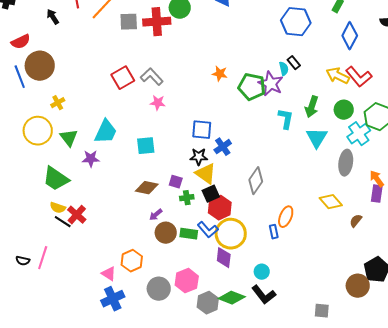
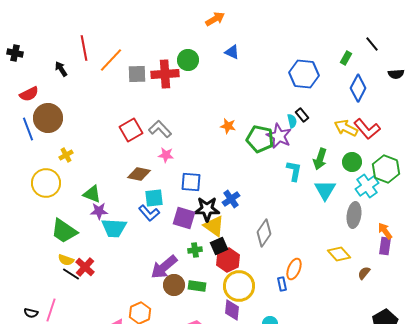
blue square: (202, 130) -> (191, 182), moved
cyan trapezoid: (106, 132) -> (114, 228), moved, turned 68
green triangle: (69, 138) -> (92, 194), moved, turned -30
black star: (199, 157) -> (207, 209), size x1.4
purple square: (176, 182) -> (184, 218), moved, size x1.6
brown diamond: (147, 188) -> (139, 174), moved
purple arrow: (156, 215) -> (164, 267), size x2.0
blue L-shape: (208, 230) -> (149, 213), moved

